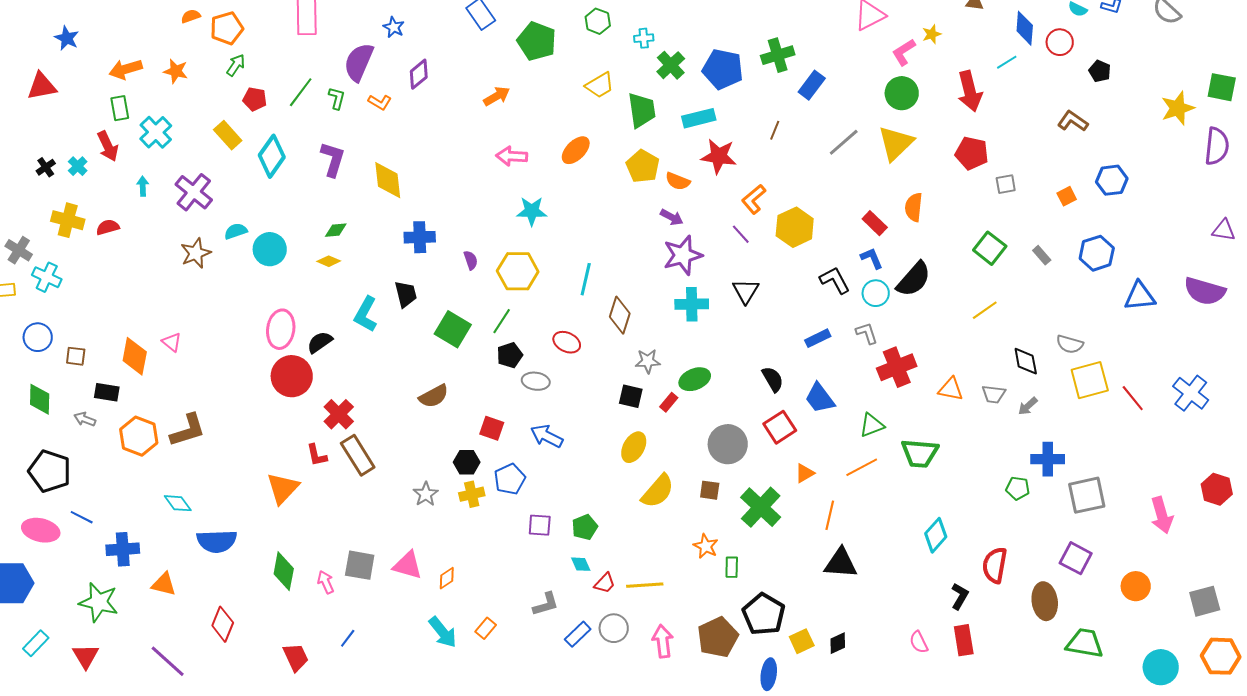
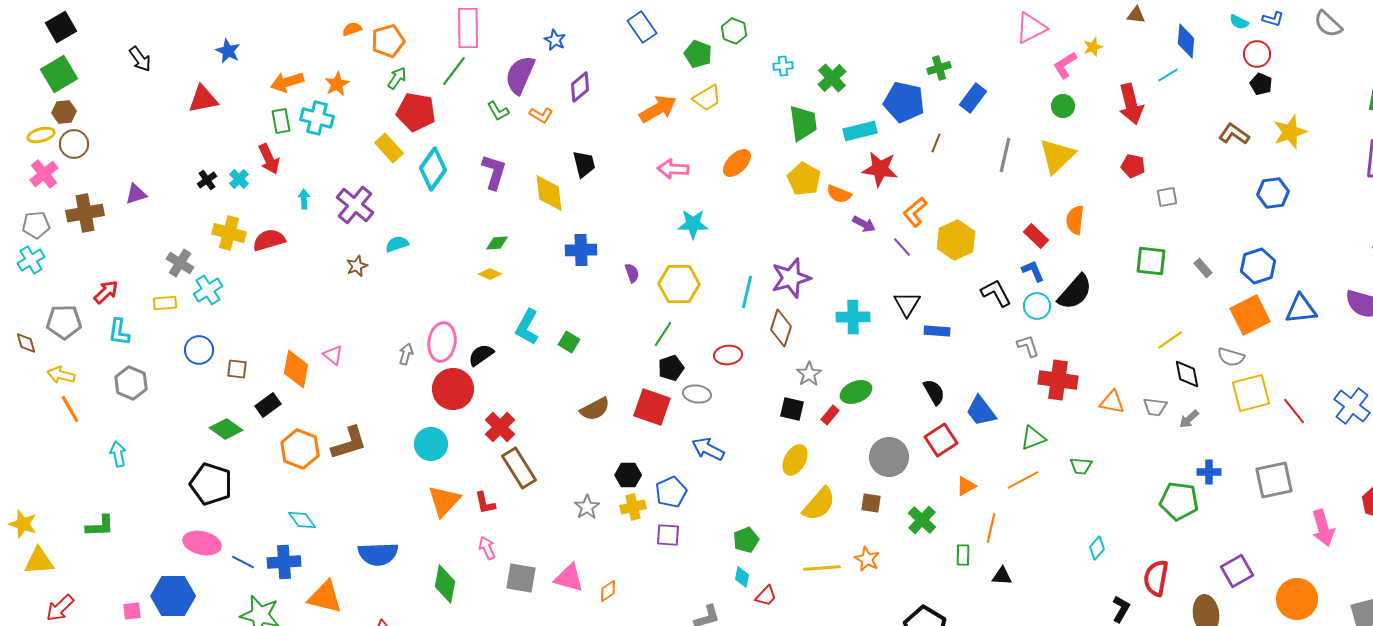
green hexagon: (598, 21) -> (734, 31), moved
cyan cross: (644, 38) -> (783, 66), moved
green pentagon: (537, 41) -> (698, 54), size x0.7
red circle: (1060, 42) -> (1257, 54), moved
green cross: (778, 55) -> (939, 68), size x0.7
blue pentagon: (723, 69) -> (904, 102), moved
orange star: (176, 71) -> (337, 84), turned 30
yellow trapezoid: (600, 85) -> (707, 98), moved
green line: (301, 92) -> (454, 71), moved
green circle: (902, 93) -> (1063, 106), size x0.7
orange arrow: (497, 96) -> (658, 109), size x1.4
green L-shape: (337, 98) -> (498, 111), turned 135
red pentagon: (255, 99) -> (416, 112), size x1.6
yellow star: (1178, 108) -> (1290, 132), moved
cyan cross: (156, 132) -> (317, 118), moved, turned -32
gray line: (844, 142) -> (1005, 155), turned -36
red pentagon: (972, 153) -> (1133, 166), size x0.7
orange square: (1067, 196) -> (1250, 315), moved, size x2.0
purple arrow: (672, 217) -> (864, 224), moved
red semicircle: (108, 227) -> (269, 240), size x1.4
green square: (990, 248) -> (1151, 261), turned -32
cyan circle: (270, 249) -> (431, 444), moved
brown star: (196, 253) -> (357, 266), size x0.7
purple star: (683, 255) -> (791, 278), moved
cyan cross: (47, 277) -> (208, 290), turned 32
black trapezoid: (406, 294) -> (584, 164), moved
yellow line: (985, 310) -> (1170, 340), moved
green square: (453, 329) -> (569, 342), moved, size x0.6
blue rectangle: (818, 338) -> (937, 331), moved, turned 30
red ellipse: (567, 342) -> (728, 355), turned -32
gray star: (648, 361) -> (809, 374), turned -30
red cross: (897, 367) -> (1058, 380), turned 30
black rectangle: (107, 392) -> (268, 405), turned -45
green diamond: (40, 399) -> (226, 429), moved, turned -56
gray arrow: (85, 419) -> (406, 354), moved, turned 85
red square: (492, 428) -> (652, 407), moved, size x1.5
green trapezoid: (920, 453) -> (1081, 466), size x0.6
red L-shape: (317, 455) -> (485, 503), moved
blue cross: (1048, 459) -> (1209, 472), size x0.7
green pentagon: (1018, 488) -> (1179, 501), size x1.6
gray square: (1087, 495) -> (1274, 480), moved
cyan diamond: (178, 503) -> (302, 520), moved
green cross: (761, 507) -> (922, 520), size x0.7
blue line: (82, 517) -> (243, 562), moved
purple square: (540, 525) -> (668, 535), moved
cyan diamond: (936, 535) -> (1097, 548), size x0.7
purple square: (1076, 558) -> (1237, 571), turned 32
black triangle: (841, 563) -> (1002, 576), size x0.6
cyan diamond: (581, 564) -> (742, 577), turned 35
green rectangle: (732, 567) -> (963, 555), moved
pink arrow: (326, 582) -> (487, 548), moved
orange triangle: (164, 584) -> (325, 597), size x1.4
yellow line: (645, 585) -> (822, 568), moved
orange circle: (1136, 586) -> (1297, 599), size x1.4

